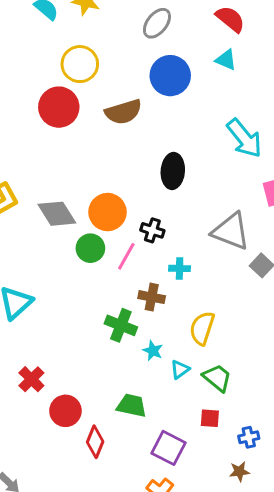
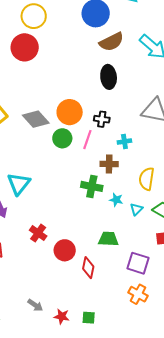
brown semicircle: (123, 112) -> (111, 42), moved

